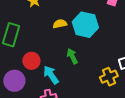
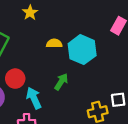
green arrow: (72, 56) -> (61, 82), turned 49

